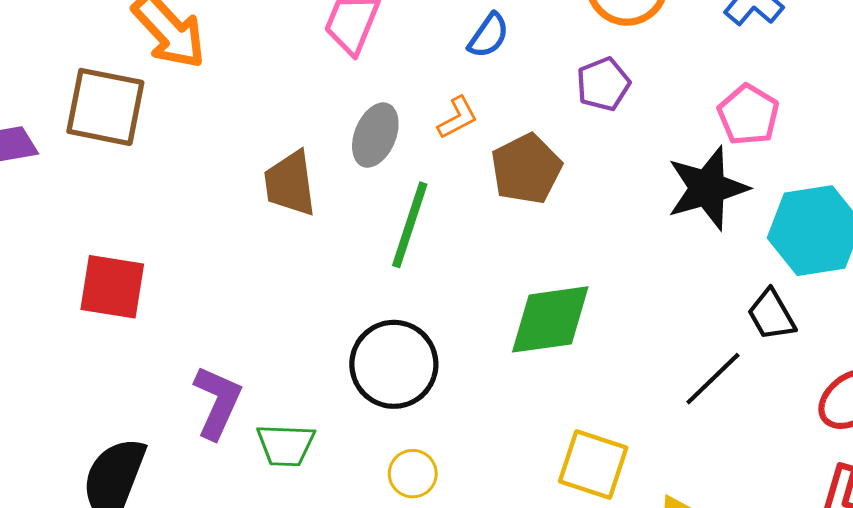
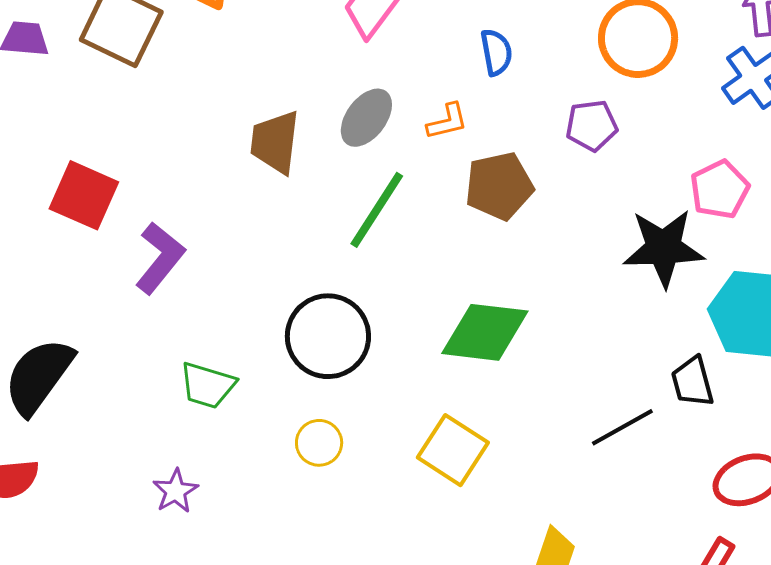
blue semicircle: (489, 36) -> (496, 52), turned -60
purple L-shape: (217, 402) -> (160, 258), moved
yellow square: (593, 465) -> (453, 450), moved

